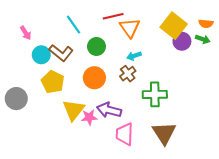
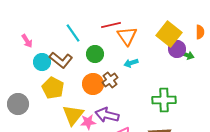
orange semicircle: (206, 24) -> (200, 32), turned -96
green arrow: (203, 39) -> (187, 55), moved
brown cross: (128, 74) -> (110, 80), moved
green cross: (155, 94) -> (164, 100), moved

